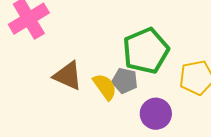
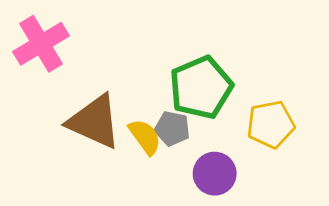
brown triangle: (68, 76) -> (94, 122), size x1.4

